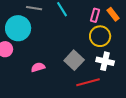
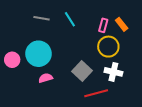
cyan circle: (18, 28) -> (38, 54), moved

